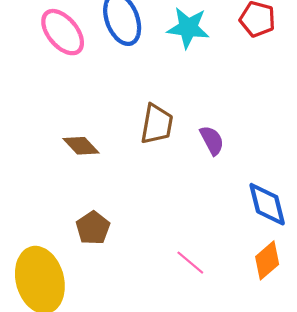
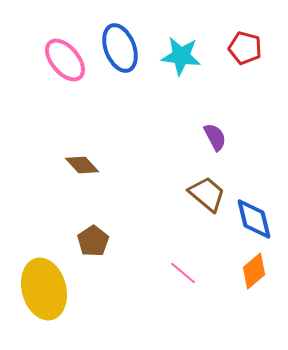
brown trapezoid: (157, 124) -> (207, 194), moved, turned -60
purple semicircle: (212, 140) -> (215, 137), moved

